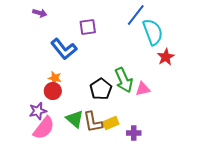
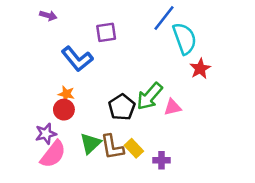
green arrow: (124, 80) -> (150, 96), turned 65
green triangle: (75, 119) -> (90, 143), turned 36
yellow rectangle: (111, 123) -> (134, 148), turned 70

